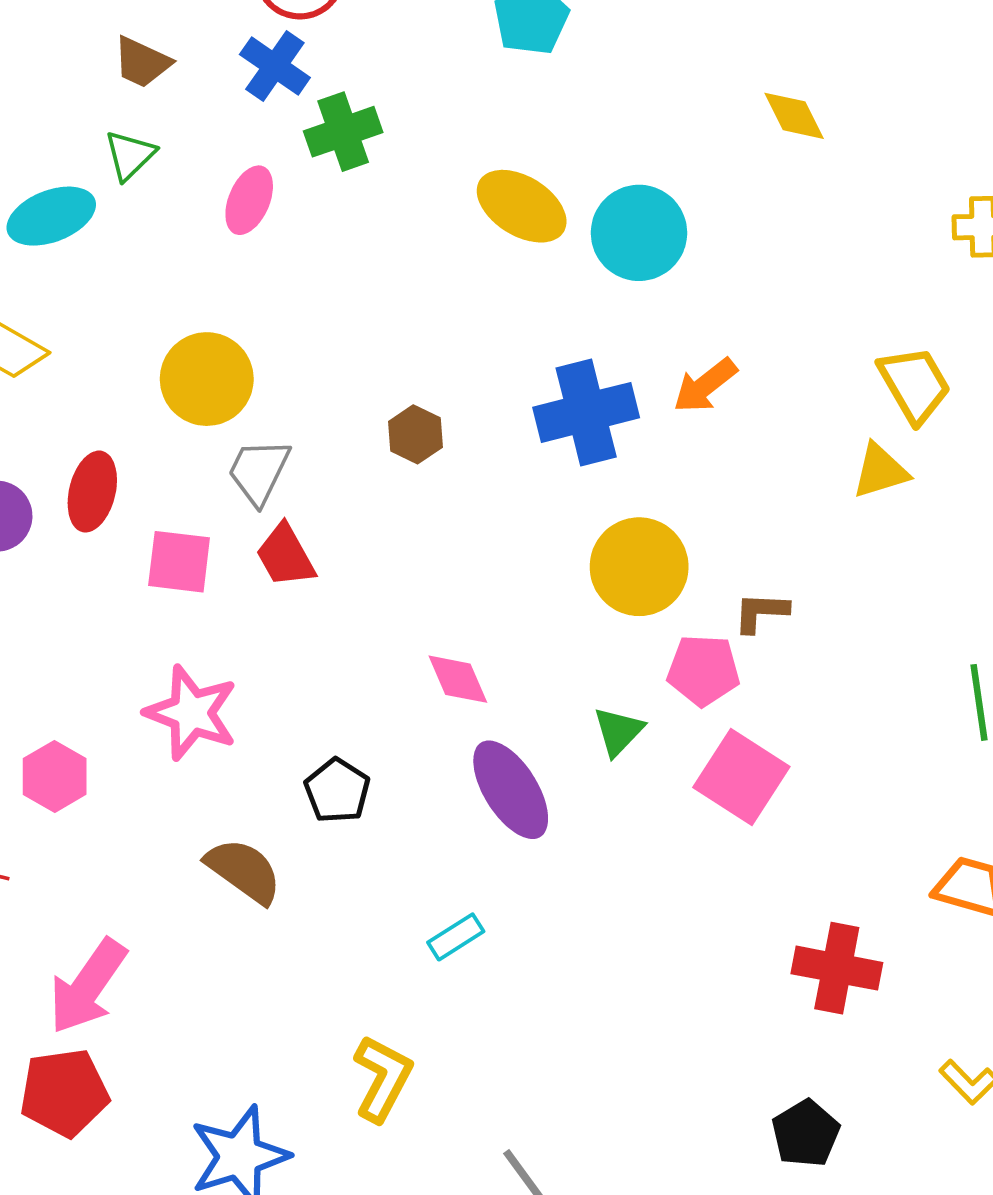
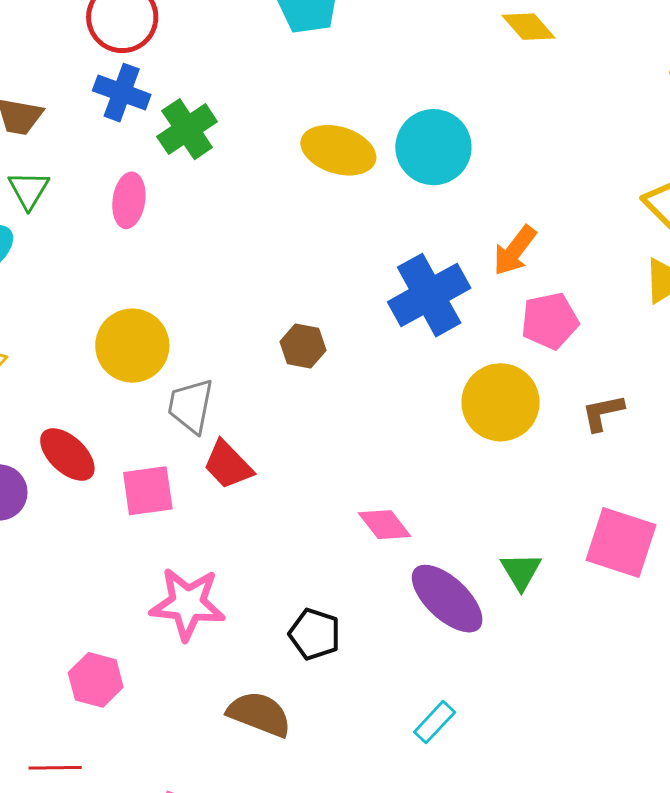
red ellipse: (92, 492) -> (67, 455), turned -46
pink pentagon: (703, 670) -> (550, 321), moved
green triangle: (618, 731) -> (521, 571), moved

